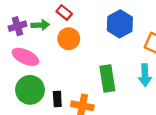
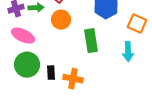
green rectangle: (107, 79) -> (91, 41), moved

